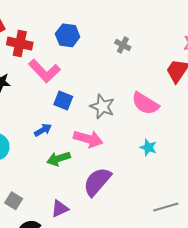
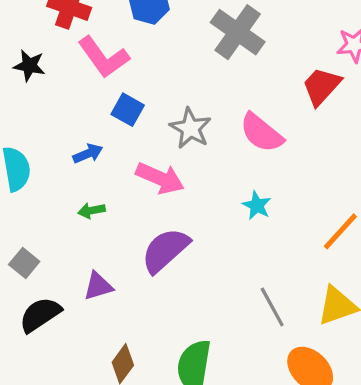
gray cross: (123, 45) -> (238, 32), size x2.0
green arrow: (59, 159) -> (92, 211), moved, size x0.7
gray line: (166, 207) -> (272, 307), turned 70

